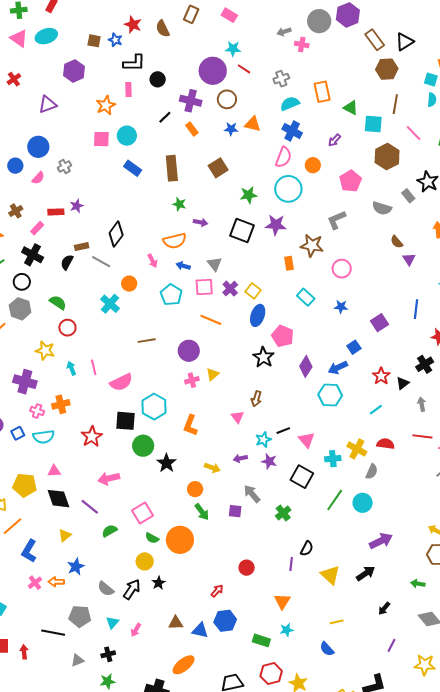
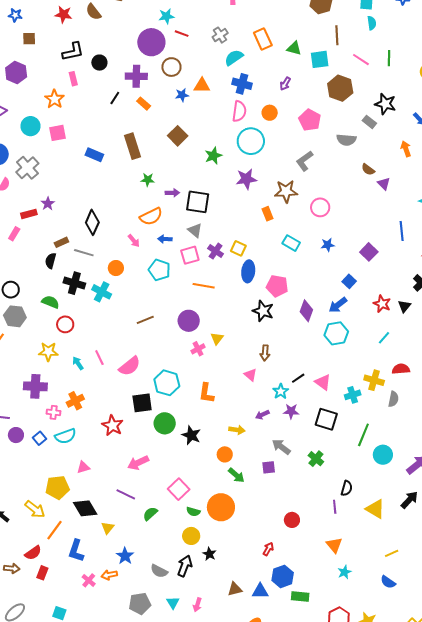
blue star: (115, 40) -> (15, 15), moved
cyan circle: (127, 136) -> (30, 126), moved
gray cross: (64, 167) -> (27, 168), size x1.6
black square: (242, 230) -> (198, 202), moved
black cross: (33, 255) -> (74, 283), moved
black diamond: (58, 499) -> (85, 508), moved
cyan circle: (363, 503) -> (383, 455), moved
green rectangle: (261, 640) -> (300, 597), moved

